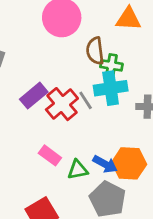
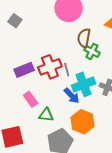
cyan cross: (111, 88) -> (84, 84), moved, turned -30
purple rectangle: (34, 96) -> (24, 70), moved
blue arrow: (105, 164) -> (72, 96), moved

